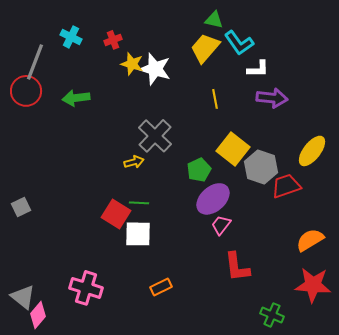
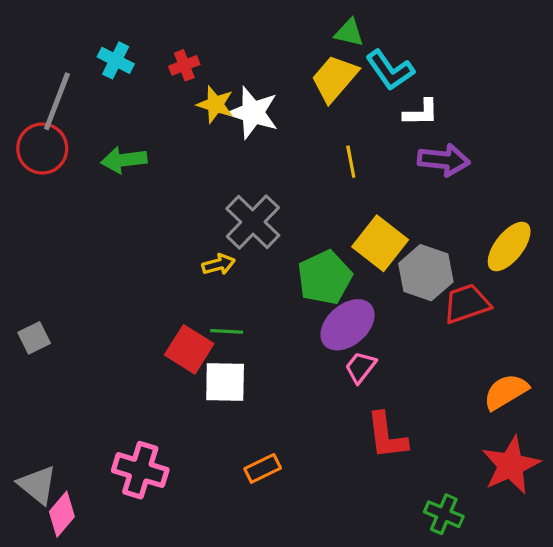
green pentagon: (199, 170) -> (325, 277), size x1.4
red star: (313, 285) -> (511, 465), turned -30

